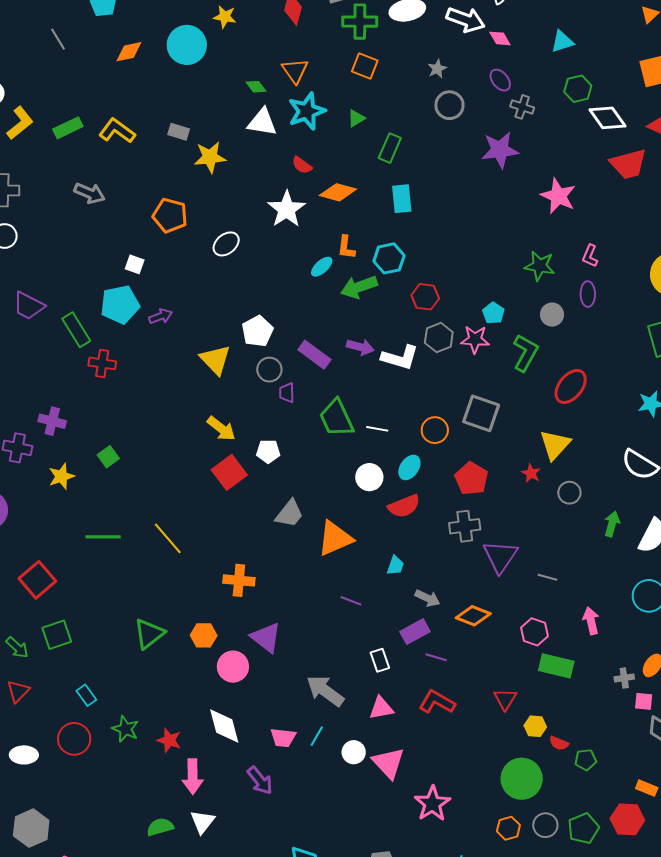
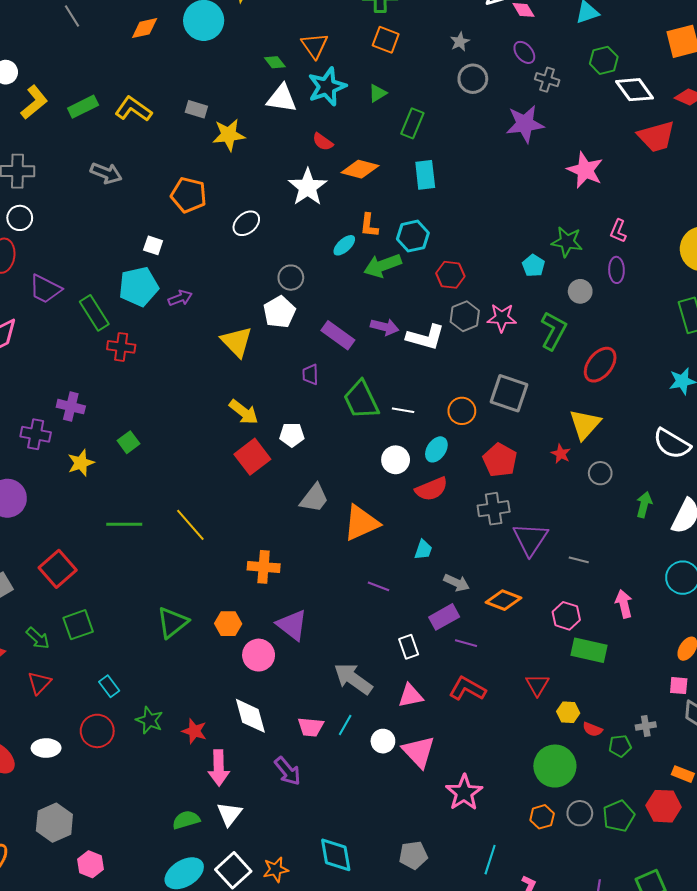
cyan pentagon: (493, 313) -> (533, 266), moved
gray circle: (269, 370) -> (291, 278), moved
gray cross: (624, 678) -> (646, 726), moved

